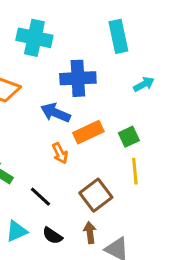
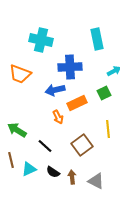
blue arrow: (55, 113) -> (55, 90), turned -36
green square: (129, 137) -> (104, 93), moved
brown arrow: (90, 233) -> (72, 177), moved

